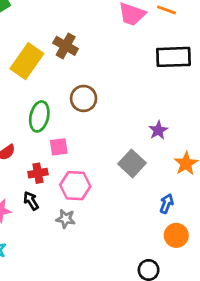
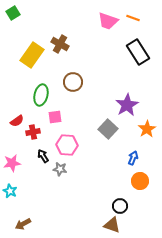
black rectangle: (173, 57) -> (138, 52), turned 60
purple star: (158, 130) -> (127, 105), size x1.6
red cross: (38, 173) -> (33, 132), moved
black arrow: (31, 201) -> (43, 156), moved

